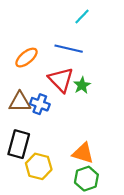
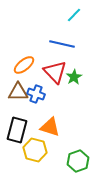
orange ellipse: (26, 58) -> (24, 65), moved
orange triangle: (83, 153) -> (50, 127), moved

